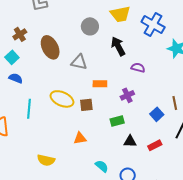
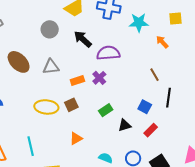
purple semicircle: (138, 68) -> (108, 53), size x1.6
purple cross: (127, 95) -> (99, 78), moved
cyan line: (29, 109) -> (31, 146), moved
blue square: (157, 114) -> (145, 107), moved
red rectangle: (155, 145) -> (151, 130), moved

